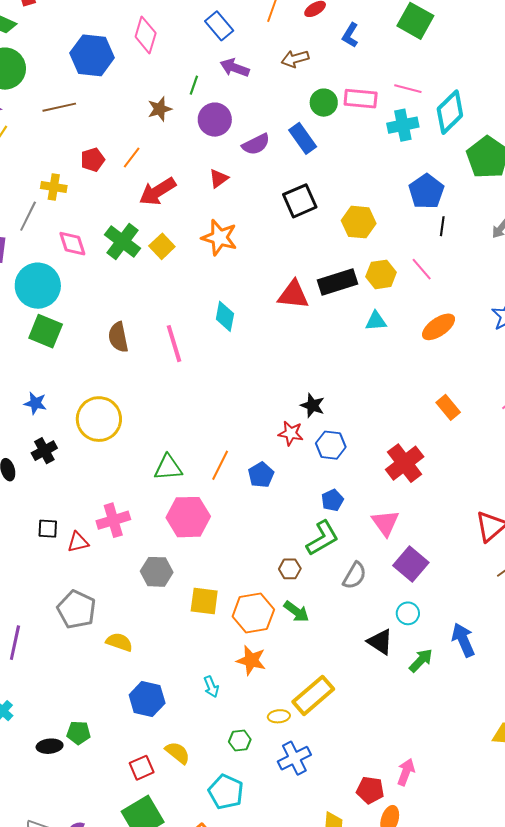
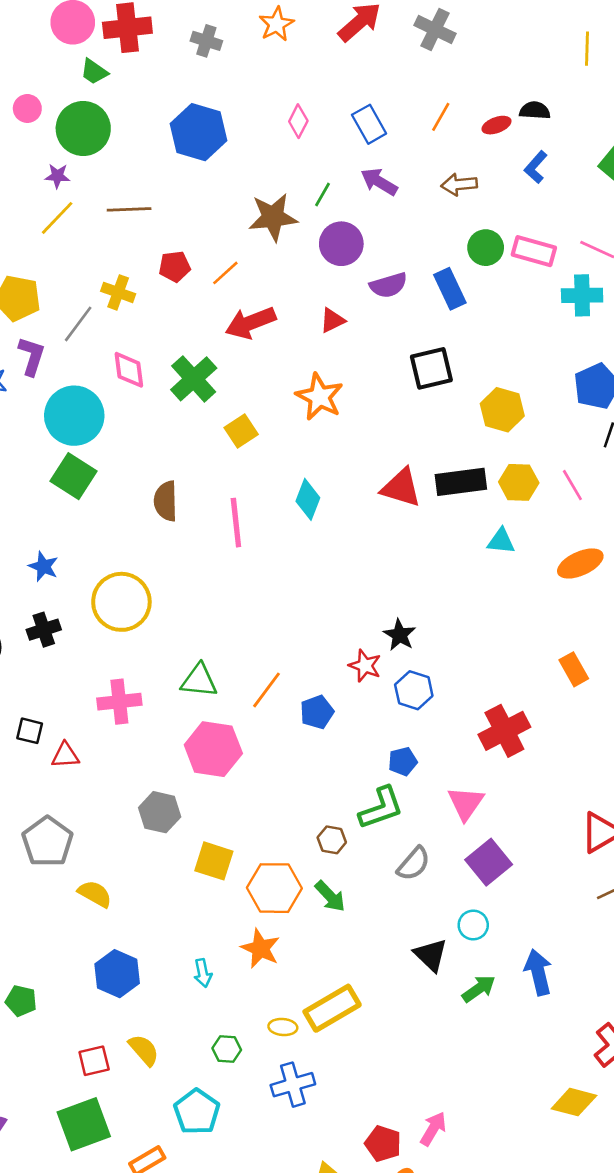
pink diamond: (146, 35) -> (298, 121), moved, size x0.7
brown line: (59, 107) -> (129, 209), moved
brown star: (160, 109) -> (273, 217), size x1.5
yellow square: (162, 246) -> (241, 431), moved
pink cross: (113, 520) -> (119, 702), moved

